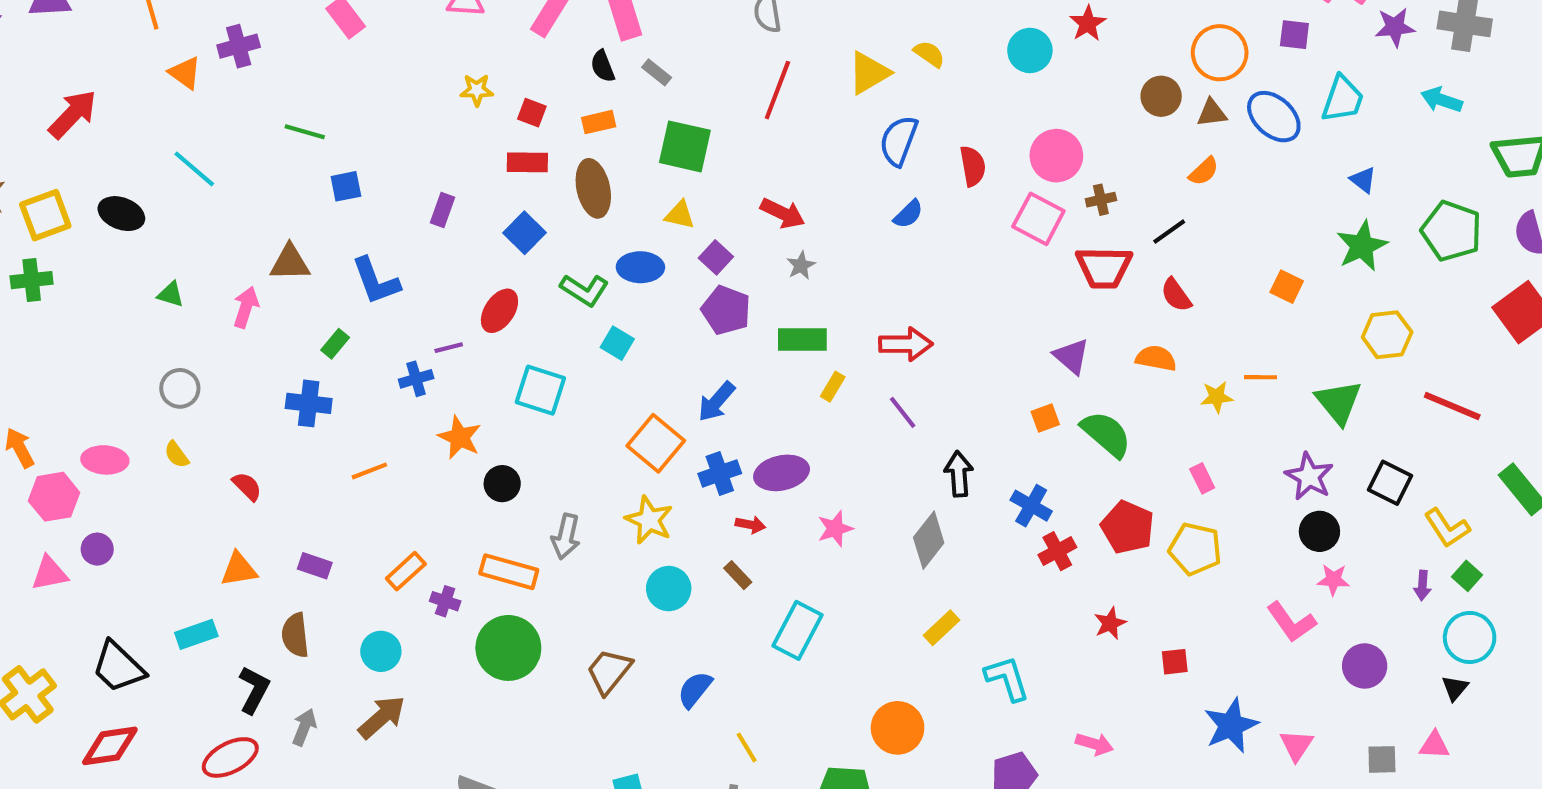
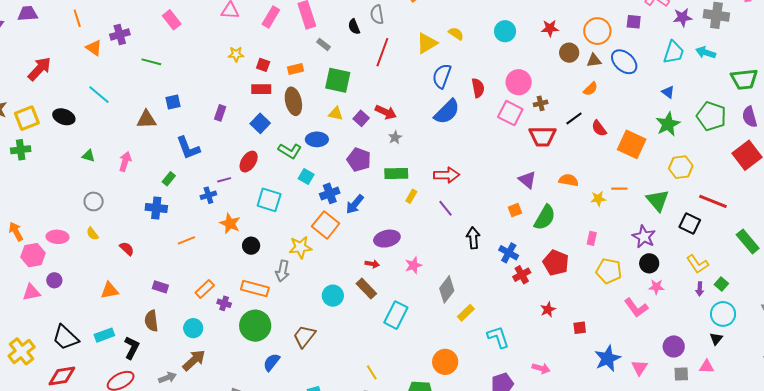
red star: (1088, 23) -> (550, 28), moved, turned 30
black semicircle: (603, 66) -> (354, 27), moved
cyan trapezoid: (1343, 99) -> (674, 52), moved
green line: (305, 132) -> (151, 62), moved
blue semicircle: (908, 214) -> (447, 112), size x1.8
purple square: (716, 257) -> (361, 118), moved
brown triangle: (290, 263) -> (146, 119), moved
orange square: (1287, 287) -> (632, 144), size x1.8
red semicircle: (1176, 295) -> (599, 128), moved
green semicircle: (1106, 434) -> (545, 217), turned 80
blue cross: (720, 473) -> (330, 193), moved
pink rectangle: (1202, 478) -> (592, 238), turned 40
black square: (1390, 483) -> (690, 224), moved
yellow star: (649, 520) -> (300, 247), moved, turned -30
yellow L-shape: (1447, 528) -> (697, 264), moved
gray diamond: (929, 540) -> (447, 289), moved
yellow pentagon: (1195, 549) -> (609, 271), moved
orange triangle: (239, 569) -> (109, 290), moved
brown rectangle: (738, 575) -> (366, 289), size x1.5
cyan rectangle: (196, 634) -> (104, 335), moved
purple circle: (1365, 666) -> (674, 346), moved
blue semicircle: (695, 690) -> (272, 362), moved
gray arrow: (304, 727) -> (167, 378), moved, turned 48

